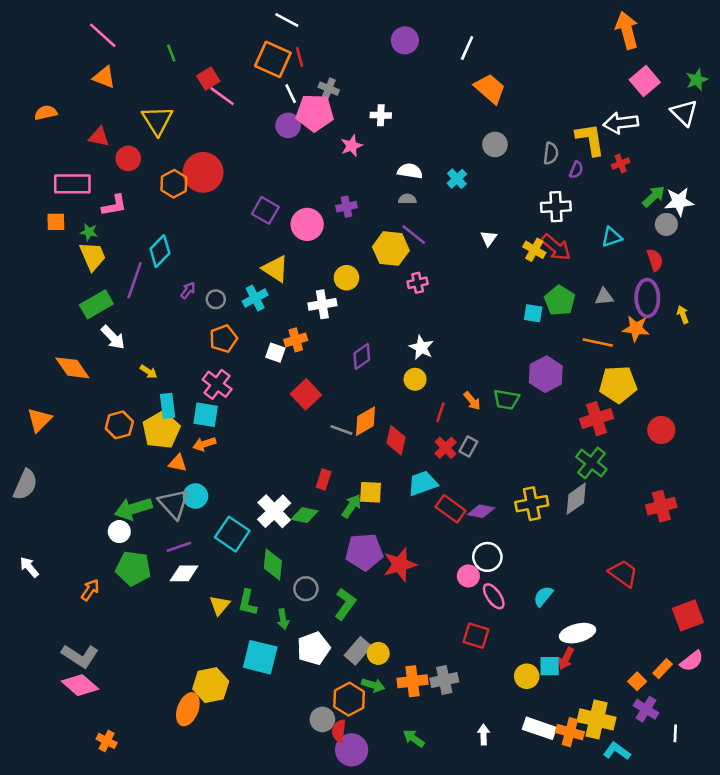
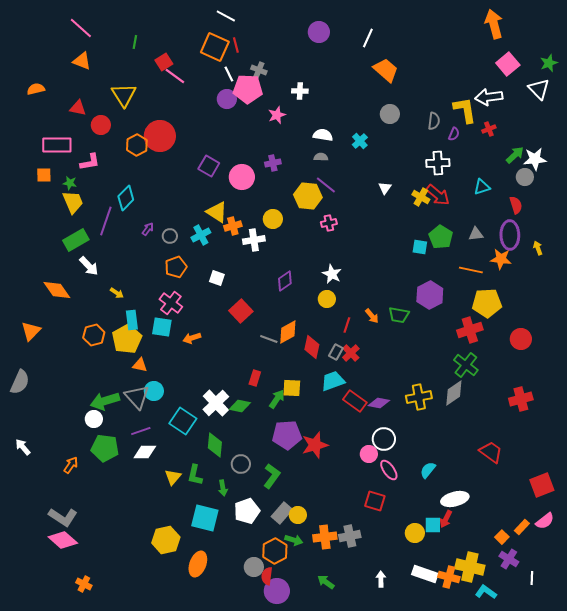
green line: (171, 53) -> (135, 42), turned 32
orange cross: (296, 340) -> (233, 226), moved
orange arrow: (204, 444) -> (192, 338), moved
gray rectangle: (468, 447) -> (336, 352), moved
orange ellipse: (188, 709) -> (198, 564), moved

